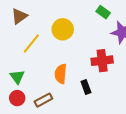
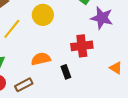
orange semicircle: (61, 74) -> (41, 59), turned 72

